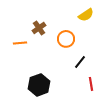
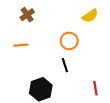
brown cross: (39, 28) -> (27, 15), moved
black line: (80, 62) -> (65, 65), moved, turned -56

